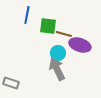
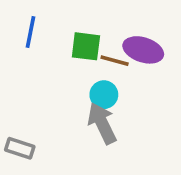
blue line: (27, 15) -> (30, 32), moved
purple ellipse: (80, 45) -> (143, 50), moved

